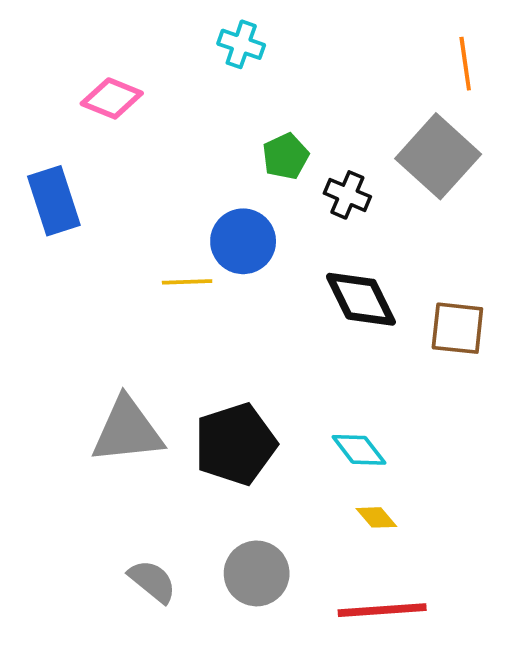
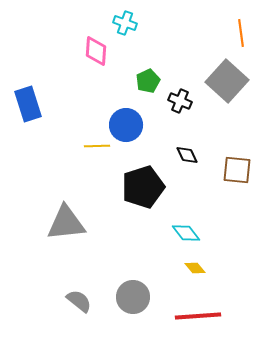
pink diamond: (112, 98) -> (96, 51), moved, turned 72
black diamond: (361, 299) -> (187, 155), size x0.6
black pentagon: (235, 444) -> (143, 187), moved

